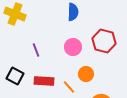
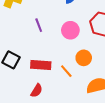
purple line: (36, 50) -> (39, 25), moved

